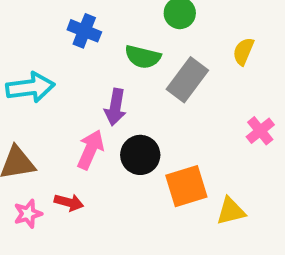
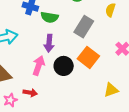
green semicircle: (143, 57) -> (50, 17), moved
orange square: (186, 186) -> (88, 57), moved, turned -30

